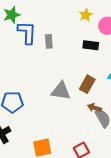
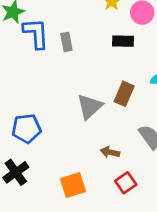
gray triangle: (61, 91) -> (90, 107), turned -45
brown arrow: (95, 108) -> (110, 152), moved

